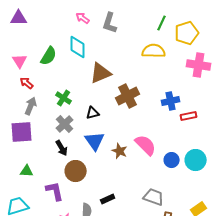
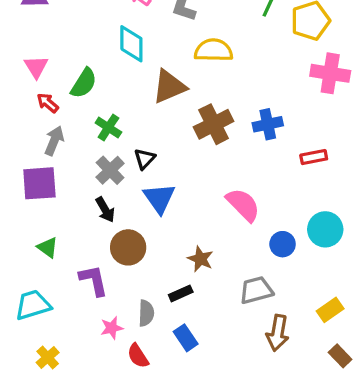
yellow semicircle: (154, 51) -> (214, 50), moved
green semicircle: (49, 56) -> (84, 83), moved
blue cross: (171, 101) -> (268, 124), moved
black triangle: (93, 113) -> (145, 159), moved, turned -32
brown star: (120, 151) -> (200, 259), moved
blue circle: (172, 160) -> (283, 244), moved
green triangle: (27, 171) -> (48, 247), turned 32
gray trapezoid: (154, 197) -> (256, 290), turned -35

